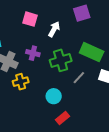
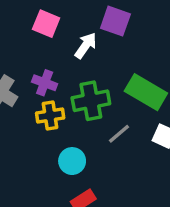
purple square: (82, 13) -> (115, 21), moved, turned 30
yellow cross: (21, 82) -> (50, 115), moved

